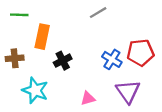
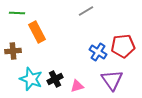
orange rectangle: (42, 37) -> (37, 32), turned -40
black cross: (63, 61) -> (55, 79), moved

